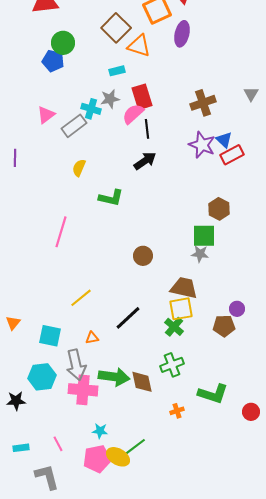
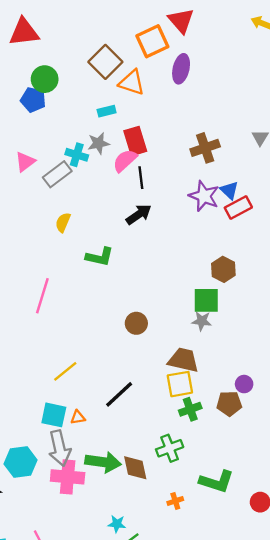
green cross: (174, 327) -> (190, 409), moved, turned 30
cyan square: (50, 336) -> (54, 415), moved
cyan star: (100, 431) -> (117, 524), moved

